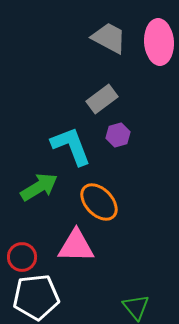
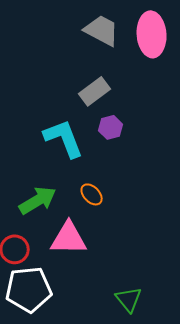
green arrow: (39, 187) -> (38, 200), moved
orange ellipse: (99, 202) -> (92, 194), size x0.6

